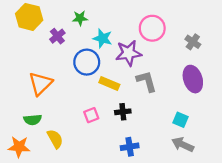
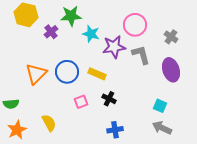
green star: (80, 18) -> (71, 16), size x1.5
blue circle: (87, 62) -> (67, 72), moved
gray L-shape: (147, 81) -> (141, 55), moved
black cross: (123, 112) -> (109, 99), turned 32
green semicircle: (33, 120) -> (11, 104), moved
orange star: (19, 147) -> (17, 130), turned -30

